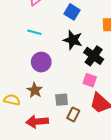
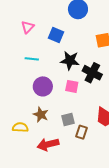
blue square: (72, 12) -> (56, 35), moved
pink square: (90, 80) -> (72, 86), moved

